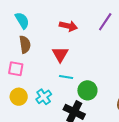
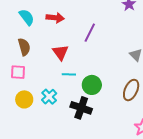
cyan semicircle: (22, 21) -> (27, 17), moved
purple line: (105, 22) -> (90, 33), moved
red arrow: (68, 26) -> (55, 18), moved

